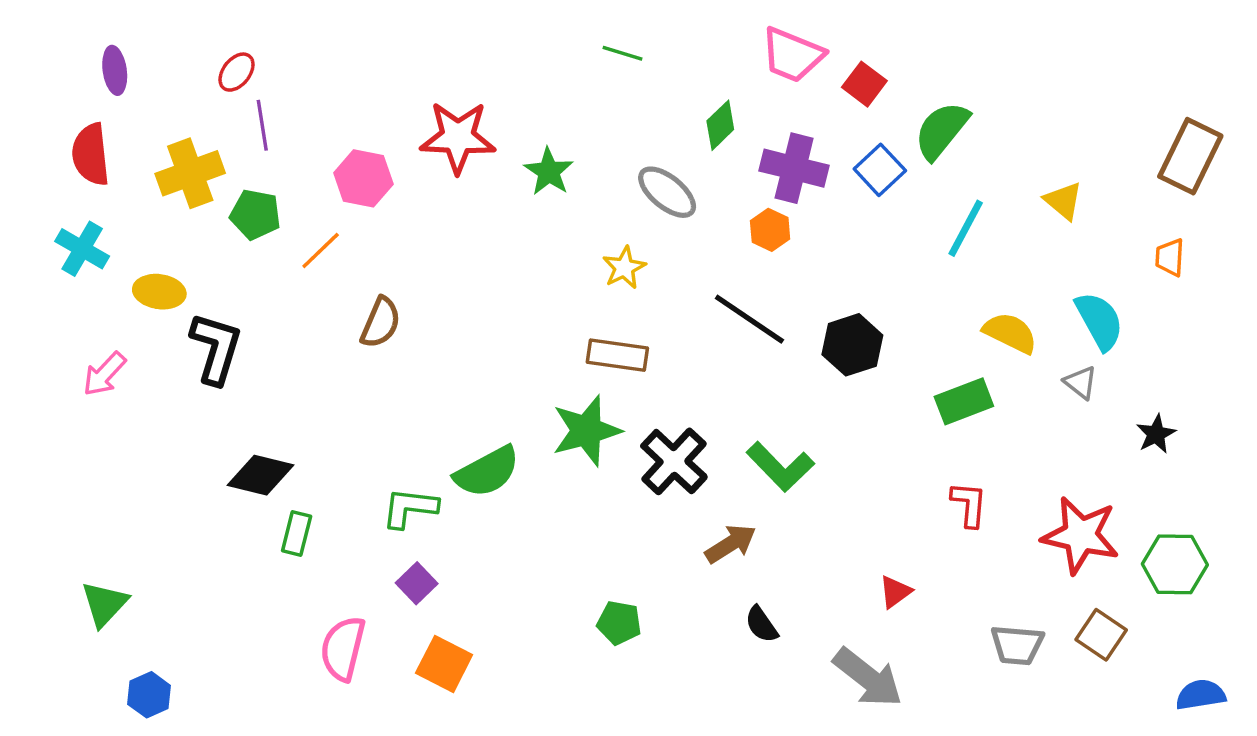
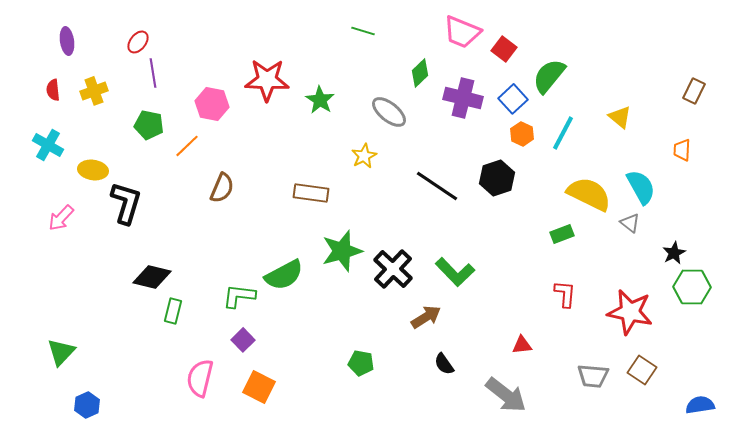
red semicircle: (91, 154) -> (53, 90), size x0.6
brown rectangle: (1190, 156) -> (694, 91), size x0.6
yellow cross: (190, 173) -> (94, 91), moved, size x0.7
orange hexagon: (770, 230) -> (522, 134), moved
yellow semicircle: (1010, 333) -> (589, 194), size x1.4
black hexagon: (852, 345) -> (497, 178), moved
brown rectangle: (617, 355) -> (311, 193), moved
green rectangle: (964, 401) -> (562, 234), size x0.7
green hexagon: (1175, 564) -> (692, 287), moved
red triangle: (895, 592) -> (522, 345), turned 30

